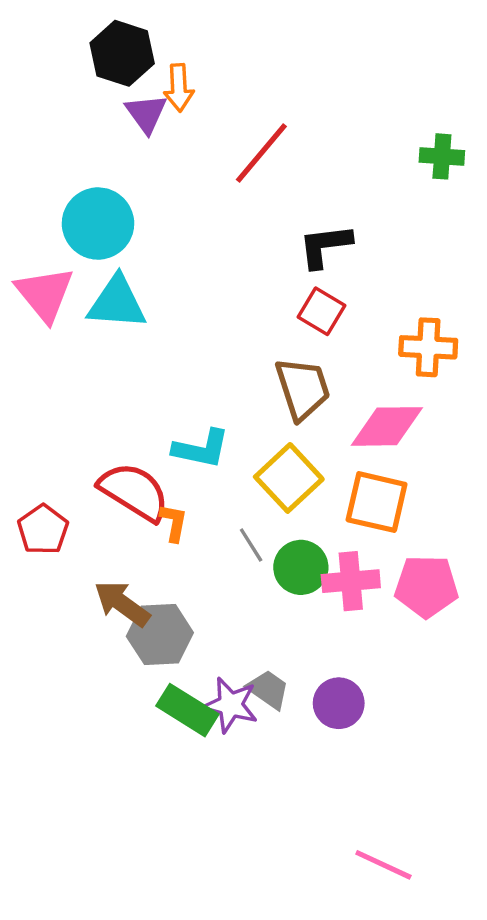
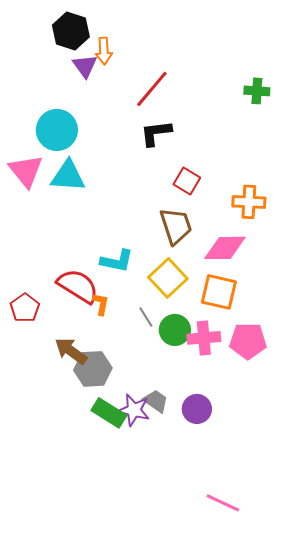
black L-shape: (325, 246) -> (156, 133), moved

